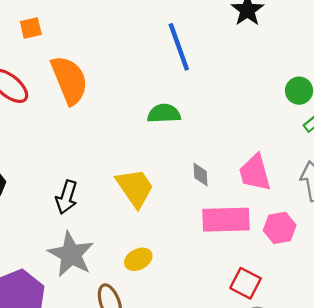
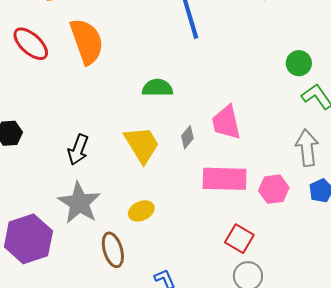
green semicircle: (164, 113) -> (158, 88), moved
pink trapezoid: (255, 173) -> (226, 122), moved
gray diamond: (201, 174) -> (187, 137), moved, turned 40

